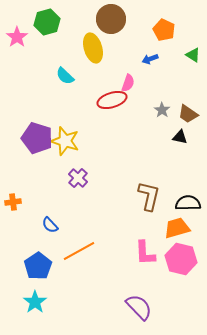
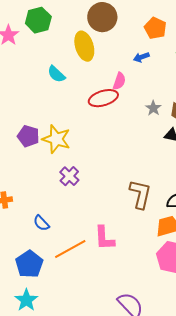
purple pentagon: (37, 138) -> (28, 136), size x0.7
pink L-shape: (145, 253) -> (104, 238), moved

